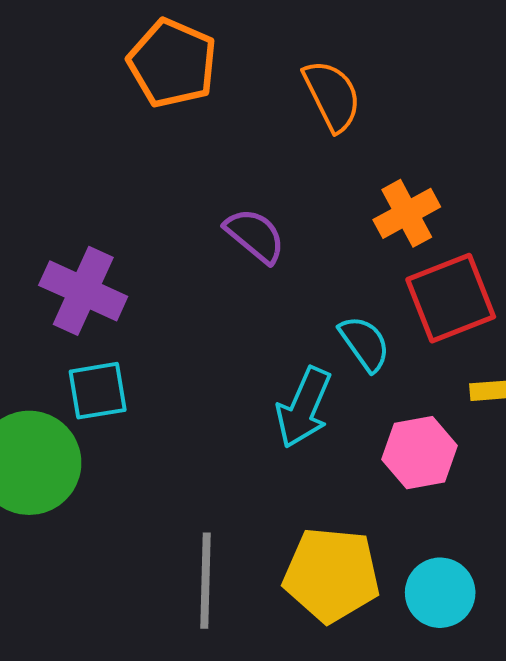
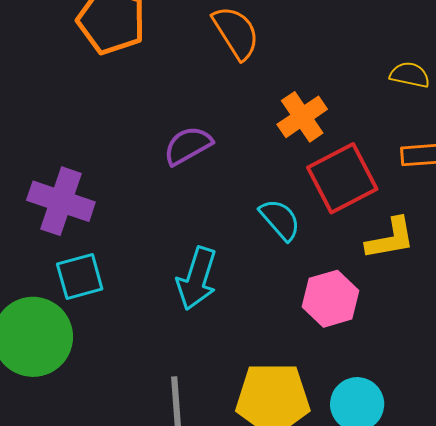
purple semicircle: (255, 236) -> (188, 146), turned -63
cyan arrow: (304, 407) -> (197, 279), moved

